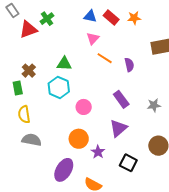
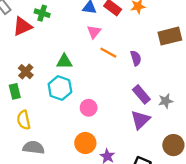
green cross: (47, 19) -> (42, 13), turned -32
purple rectangle: (121, 99) -> (141, 94), moved
purple triangle: (118, 128) -> (140, 120), moved

